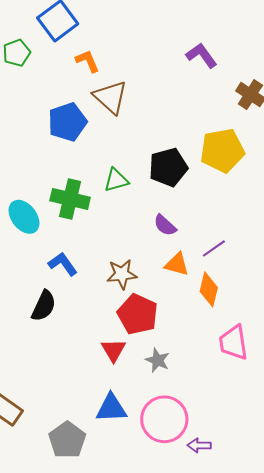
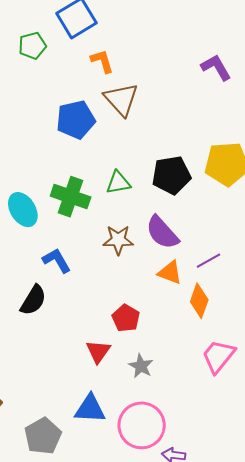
purple semicircle: (165, 225) -> (162, 233), size x1.5
brown star: (122, 274) -> (118, 240), moved
red pentagon: (138, 314) -> (126, 318), size x0.7
pink trapezoid: (234, 343) -> (218, 356), turned 42

